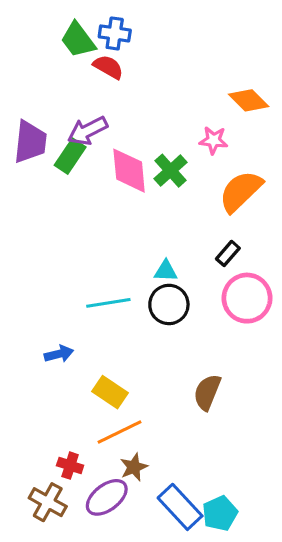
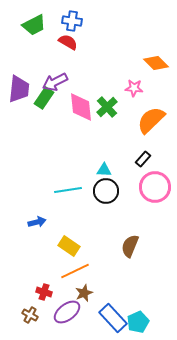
green trapezoid: (78, 40) -> (34, 25), moved, turned -80
brown cross: (48, 502) -> (30, 315), size x0.7

